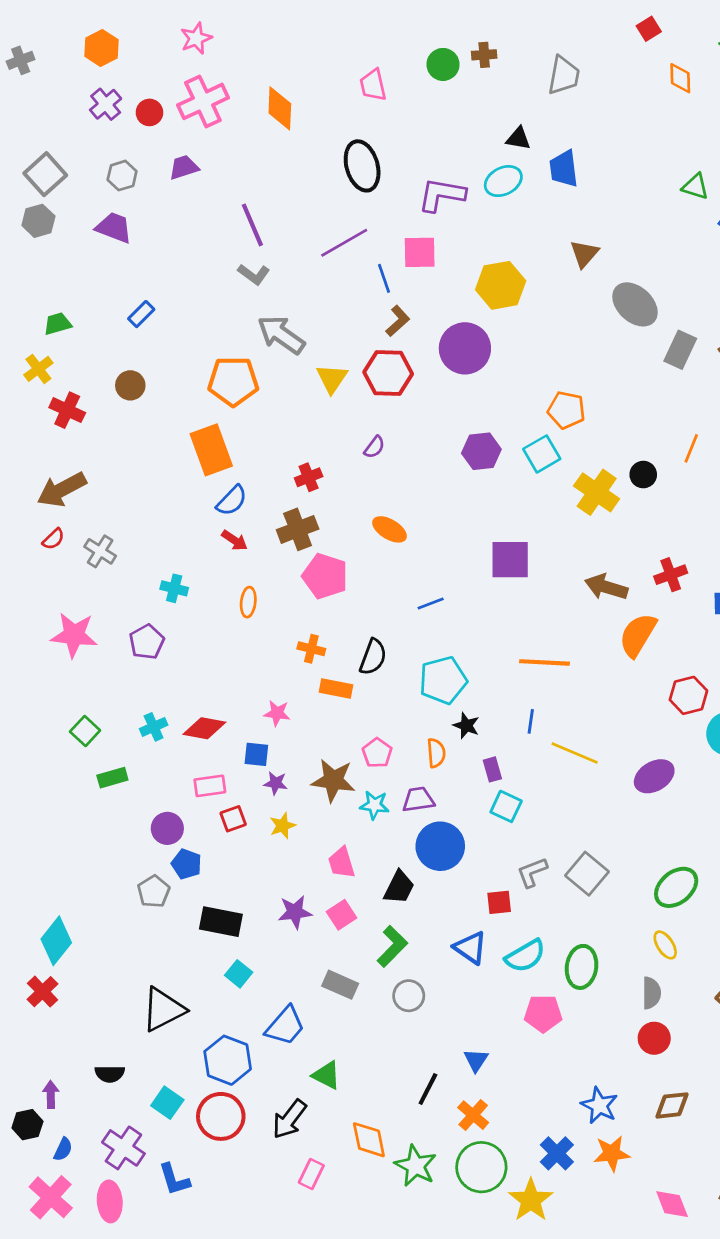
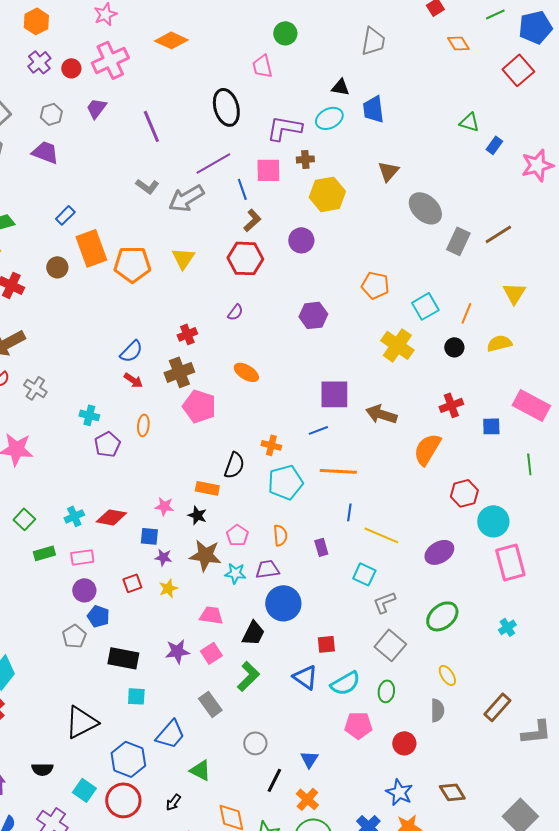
brown cross: (484, 55) -> (305, 159), moved
orange diamond: (680, 78) -> (458, 43), turned -30
pink trapezoid: (373, 85) -> (262, 66), moved
orange diamond: (280, 108) -> (171, 40), moved, turned -68
purple trapezoid: (184, 167) -> (96, 108), turned -35
purple line: (252, 225) -> (151, 126), moved
gray arrow: (281, 335) -> (186, 198), moved, turned -66
purple circle: (465, 348) -> (301, 240), size x0.7
yellow triangle: (332, 379) -> (183, 258), moved
orange rectangle: (211, 450) -> (91, 248), moved
cyan square: (542, 454) -> (425, 306), moved
black circle: (643, 475) -> (454, 347), moved
brown arrow: (606, 587) -> (381, 414), moved
blue line: (431, 603) -> (318, 430), moved
purple pentagon: (147, 642) -> (107, 444), moved
orange cross: (311, 649) -> (271, 445), moved
orange line: (544, 662) -> (338, 471), moved
black star: (466, 726) -> (197, 515), moved
pink rectangle: (210, 786) -> (82, 557), moved
cyan square: (506, 806) -> (364, 574), moved
pink trapezoid: (341, 863) -> (211, 615), turned 115
gray L-shape: (532, 872) -> (384, 602), moved
gray square: (587, 874) -> (390, 645), moved
green ellipse: (676, 887) -> (442, 616), moved
green ellipse: (582, 967) -> (386, 691), size x0.7
cyan square: (239, 974) -> (136, 696), turned -36
gray rectangle: (340, 985) -> (210, 704), turned 30
gray circle: (409, 996) -> (255, 743), moved
red circle: (654, 1038) -> (404, 743), moved
brown diamond: (672, 1105) -> (452, 792), turned 64
black arrow: (289, 1119) -> (173, 802), size x0.6

